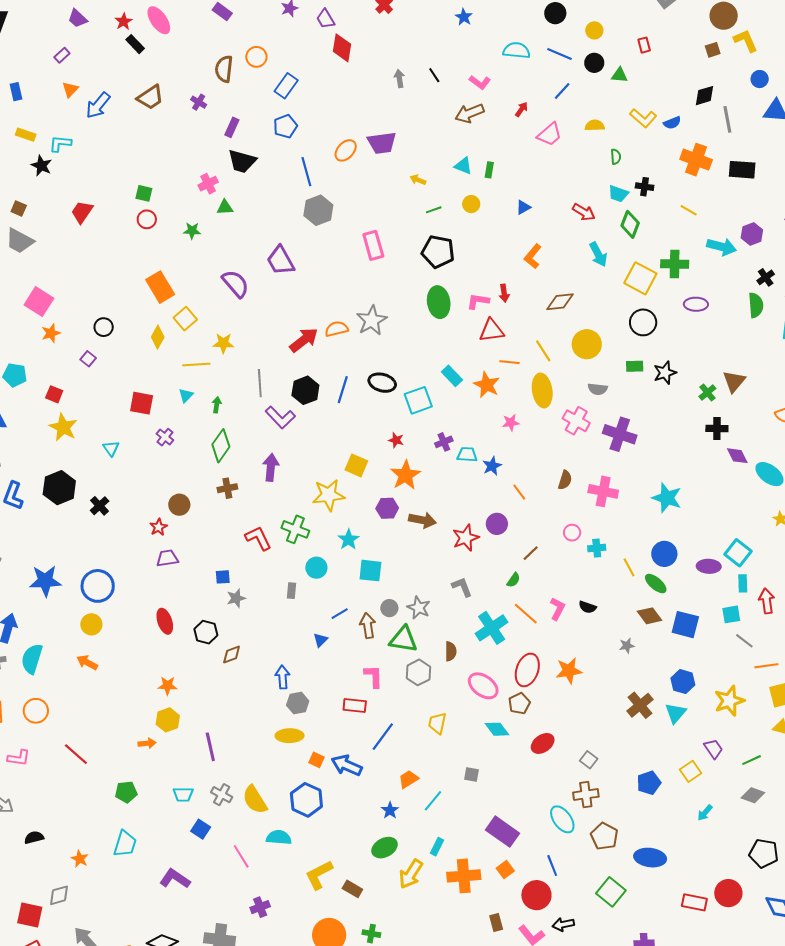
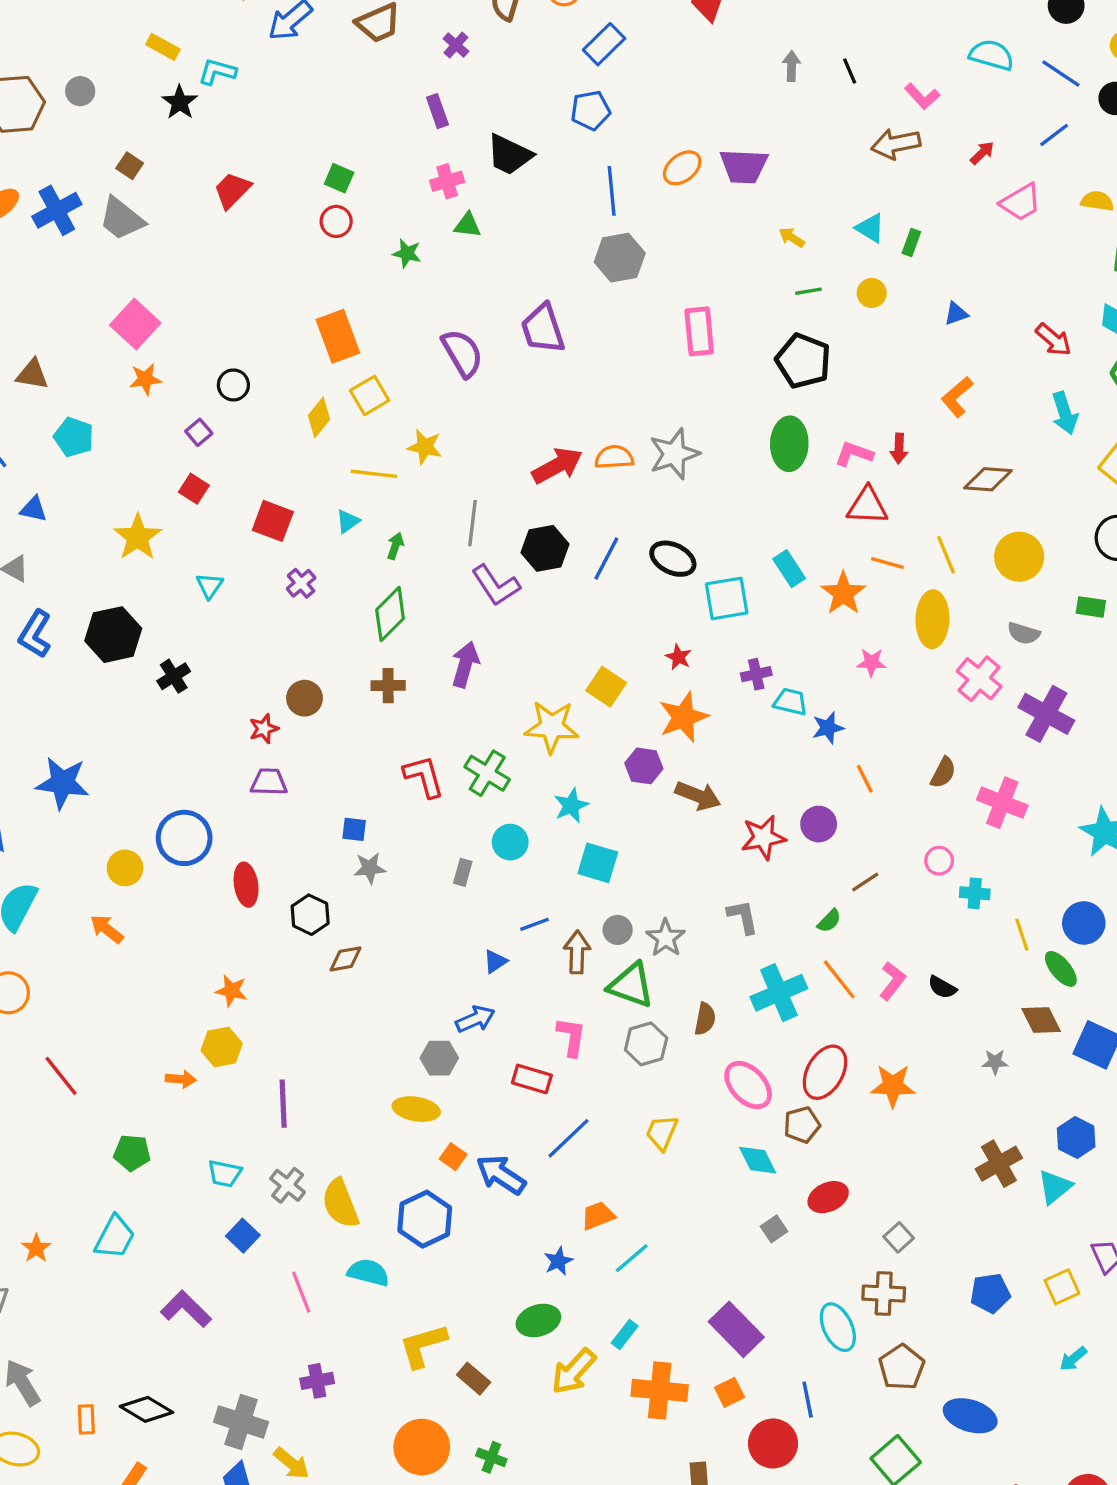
purple rectangle: (232, 127) -> (437, 111), moved, turned -54
red square: (54, 394) -> (194, 489), moved
blue circle: (98, 586) -> (184, 838), moved
blue arrow: (283, 677) -> (475, 1019), moved, turned 60
gray square: (471, 775) -> (774, 1229), moved, turned 35

